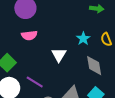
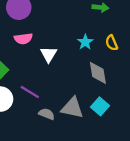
white triangle: (59, 55) -> (49, 54), moved

